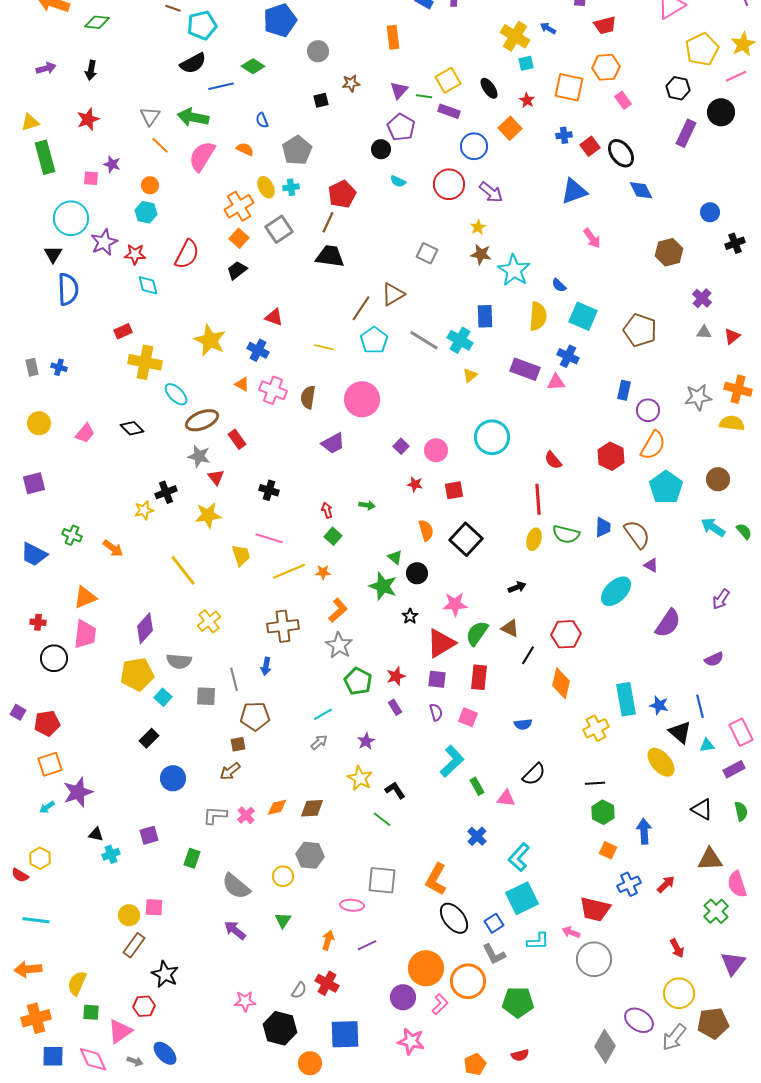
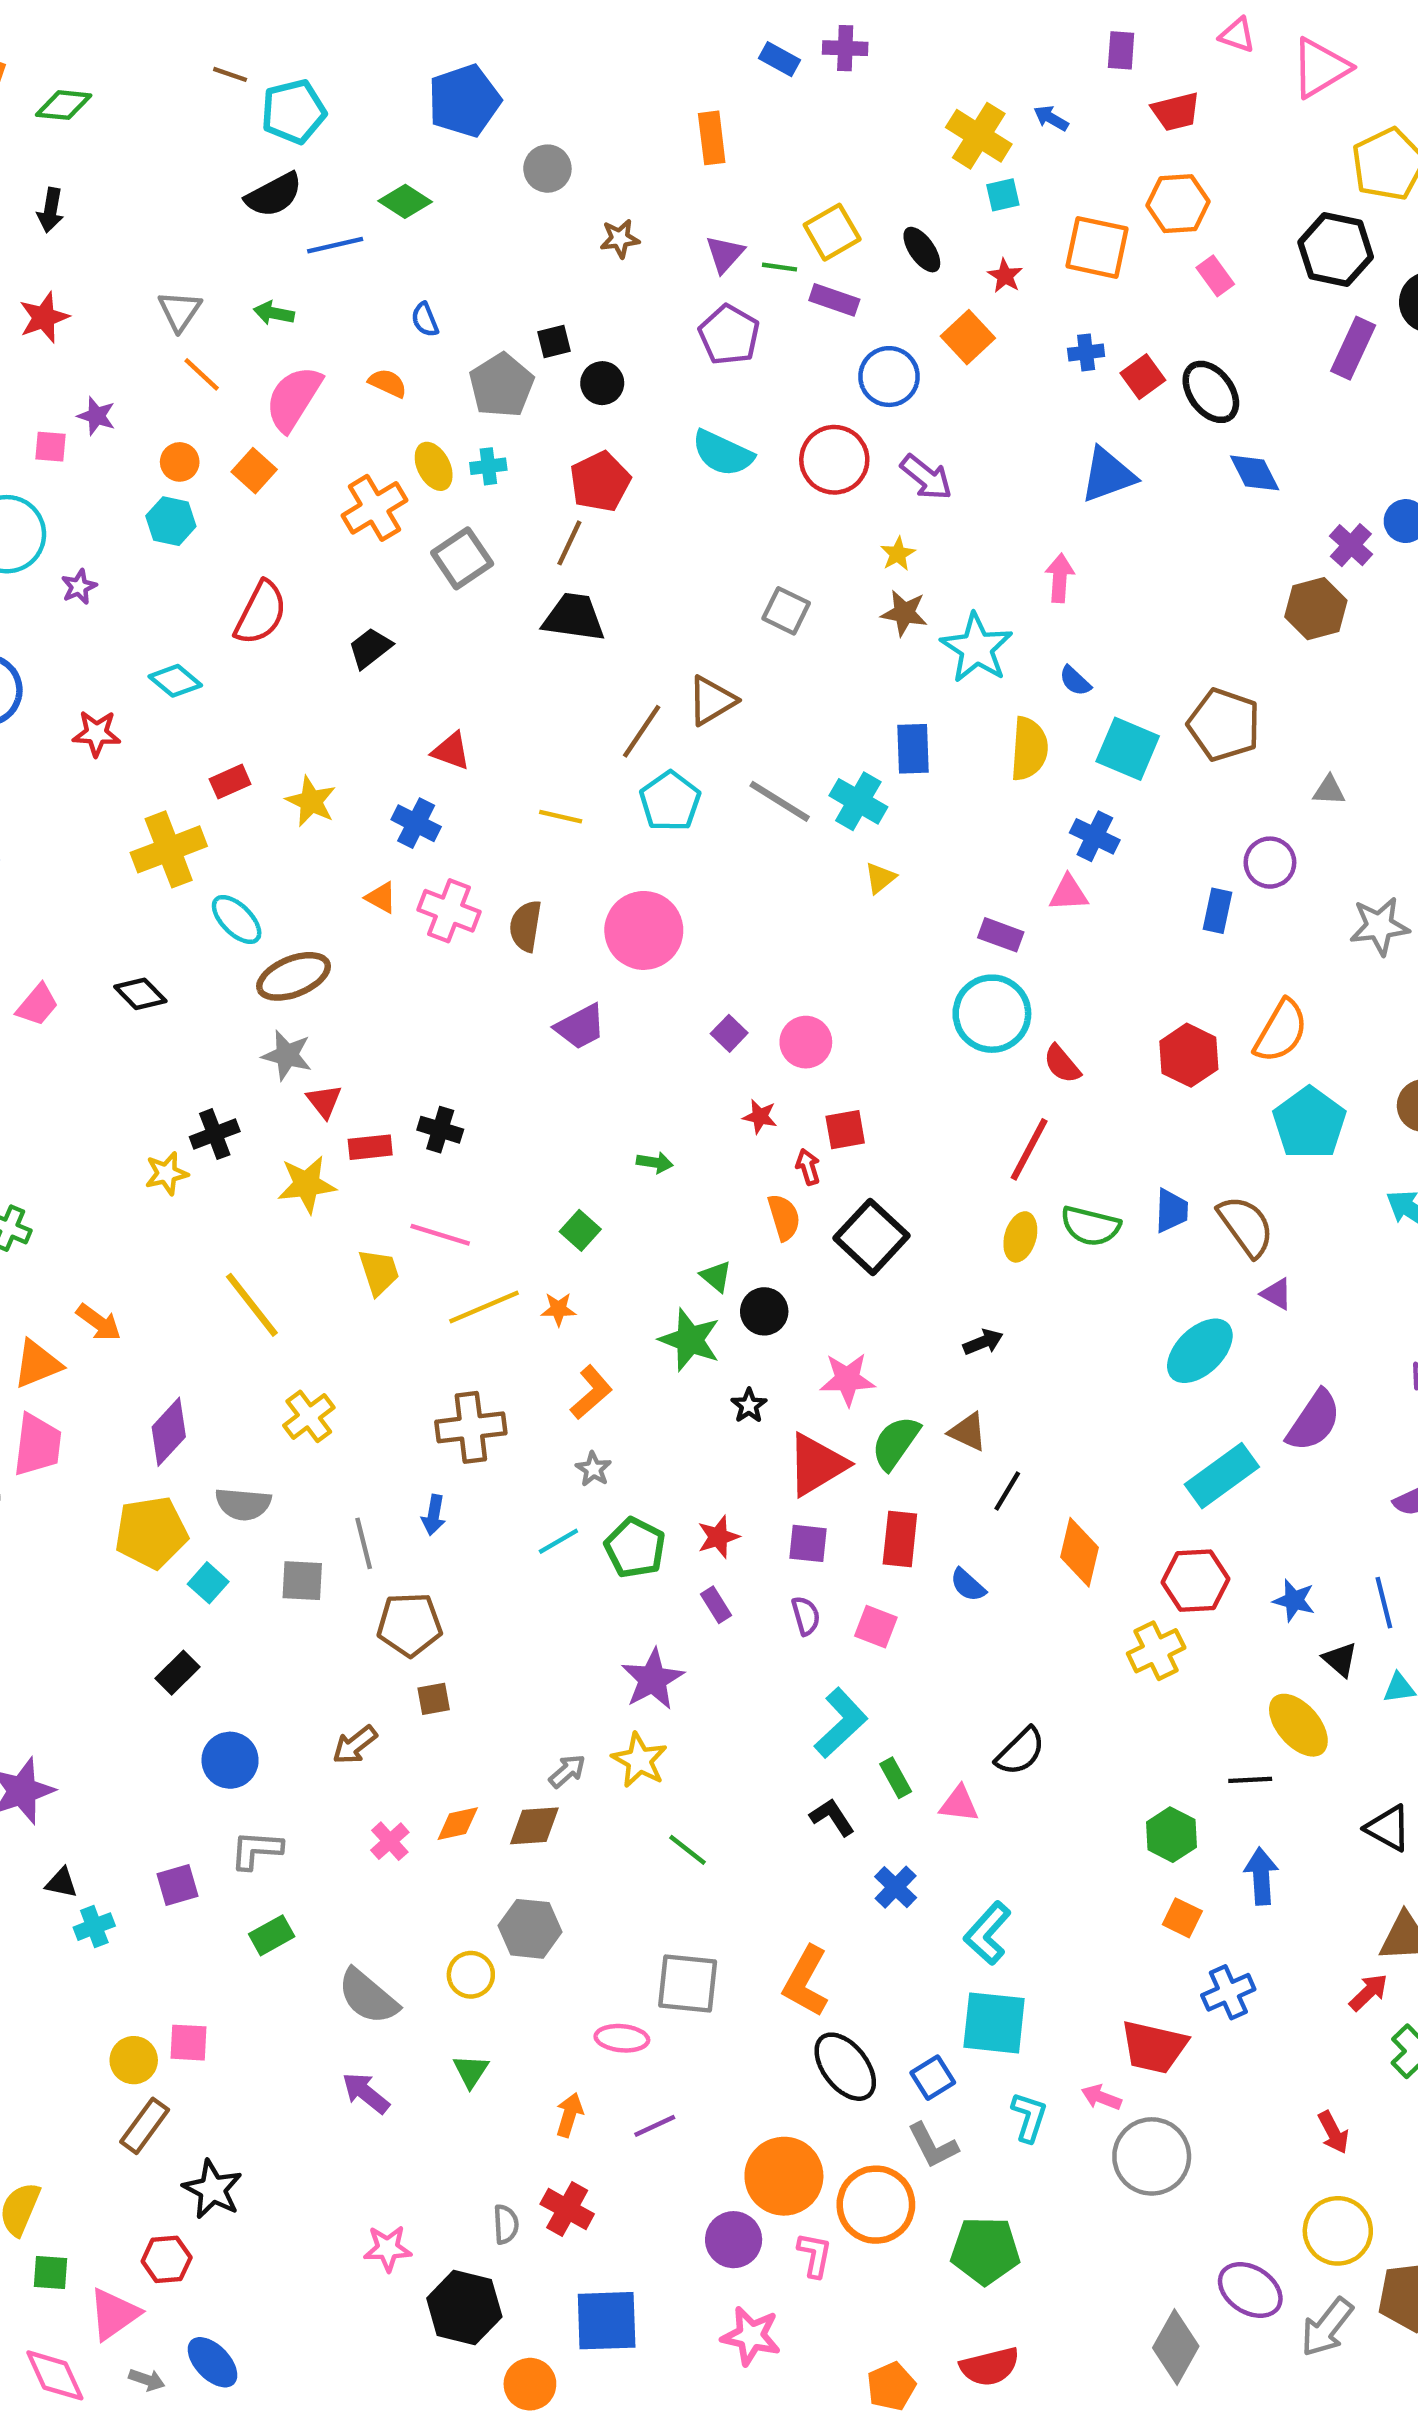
black hexagon: (678, 88) -> (1336, 250), size x1.4
black square: (321, 100) -> (554, 342), moved
green arrow: (193, 117) -> (274, 313), size x0.6
black circle: (381, 149) -> (602, 383), moved
cyan semicircle: (398, 181) -> (723, 453), size x1.8
orange square: (239, 238) -> (254, 471), moved
pink arrow: (592, 238) -> (1060, 578), moved, turned -140
purple star: (104, 242) -> (79, 587), size x0.6
red star: (135, 254) -> (96, 733), moved
cyan diamond: (148, 285) -> (175, 681), turned -35
purple cross: (702, 298) -> (1351, 545), moved
brown pentagon: (640, 330) -> (1224, 725), moved
red rectangle: (123, 331) -> (230, 782), moved
gray triangle: (704, 332) -> (1329, 790), moved
yellow star: (210, 340) -> (311, 801), size x0.7
yellow cross: (145, 362) -> (169, 849), turned -32
purple rectangle: (525, 369) -> (1001, 935), moved, size x0.7
purple circle: (648, 410) -> (1270, 863), moved
cyan circle: (492, 437) -> (992, 1014), moved
red rectangle: (237, 439) -> (370, 1147), moved, turned -60
red line: (538, 499) -> (1029, 1149), turned 32
red arrow: (327, 510) -> (808, 1167), moved
orange arrow: (113, 548) -> (99, 1322), moved
red hexagon: (566, 634) -> (1196, 1581), moved
gray star: (339, 645) -> (593, 1469), size x0.6
cyan rectangle: (626, 699) -> (1222, 1476), moved, turned 64
cyan line: (323, 714) -> (558, 1541), moved
blue semicircle: (523, 724) -> (968, 1585), moved, turned 48
black triangle: (680, 732) -> (1340, 1659), size x0.7
purple star: (366, 741) -> (653, 1679), size x1.6
gray arrow: (319, 742) -> (567, 1771), moved
brown square: (238, 744) -> (434, 1699), moved
black line: (595, 783) -> (1250, 1780), moved
black L-shape: (395, 790) -> (832, 1817), moved
gray L-shape: (215, 815) -> (256, 1850), moved
green rectangle: (192, 858) -> (272, 1935), turned 42
red arrow: (666, 884) -> (1368, 1992), moved
cyan square: (522, 898) -> (994, 2023), turned 32
cyan L-shape: (538, 941) -> (1029, 2117), turned -70
gray semicircle: (299, 990) -> (506, 2224), turned -36
pink L-shape: (440, 1004) -> (815, 2255), turned -35
red semicircle: (520, 1055) -> (990, 2367), size x1.5

